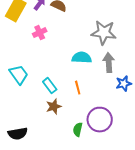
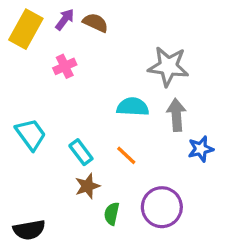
orange line: (78, 88) -> (126, 155), turned -32
green semicircle: (78, 130) -> (112, 214), moved

